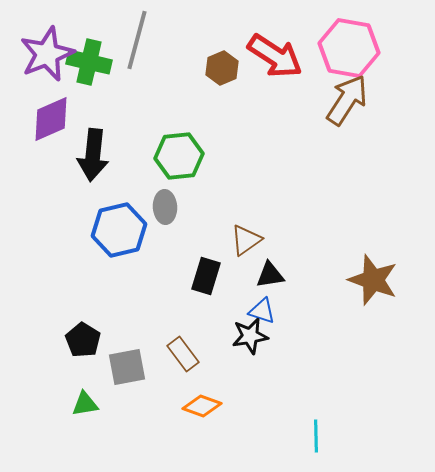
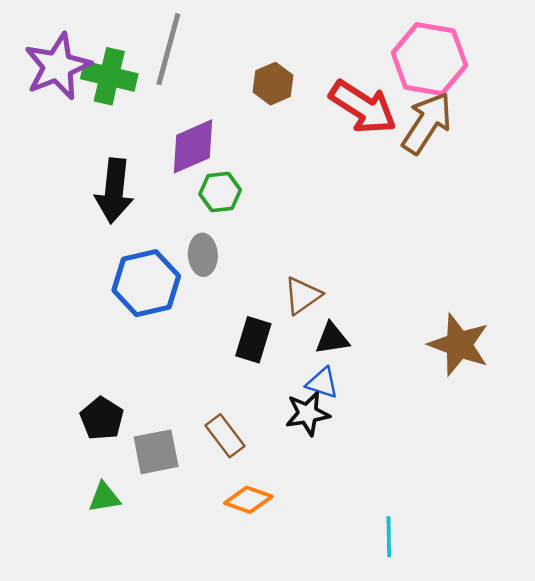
red arrow: (275, 56) -> (363, 107), moved
purple diamond: (51, 119) -> (193, 146), moved
green hexagon: (179, 156) -> (220, 192), size x0.7

